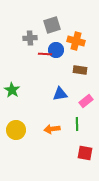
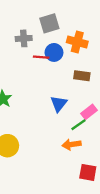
blue triangle: (60, 94) -> (59, 104), turned -42
green line: (77, 124) -> (78, 125), moved, turned 56
orange arrow: (52, 129) -> (71, 145), moved

